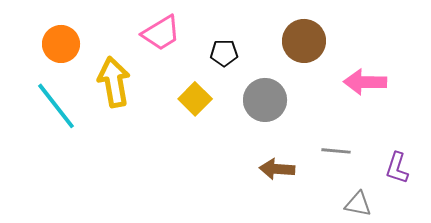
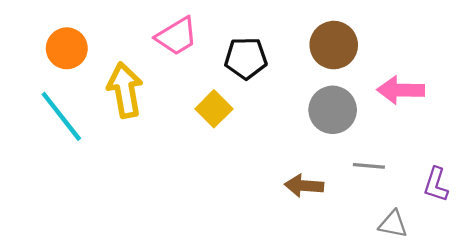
black pentagon: (224, 53) -> (246, 58), size x1.4
gray circle: (265, 100) -> (333, 110), moved

